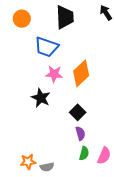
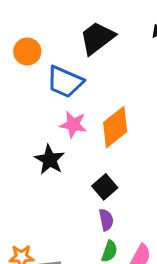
black trapezoid: (65, 17) -> (97, 38), turned -130
orange circle: (22, 19) -> (27, 51), moved

